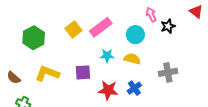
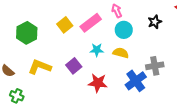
pink arrow: (151, 15) -> (117, 11), moved
purple square: (83, 72) -> (74, 66), turned -35
blue cross: (134, 88) -> (136, 81), moved, size x1.5

